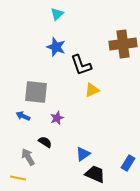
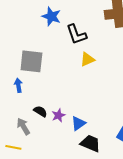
blue arrow: (23, 116) -> (18, 85), turned 56
purple star: (57, 118) -> (58, 115), moved

